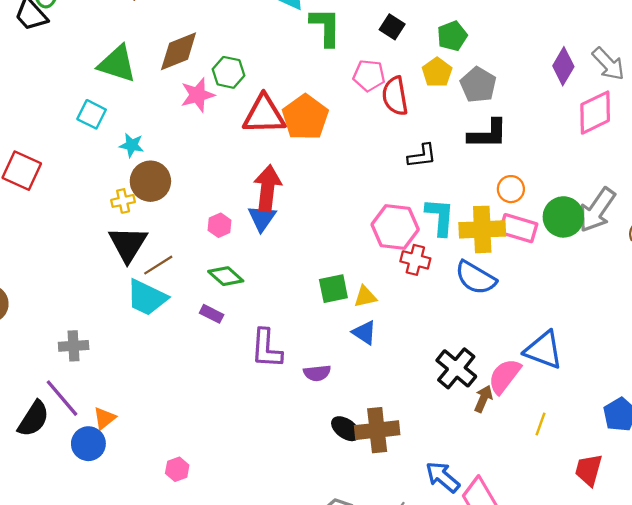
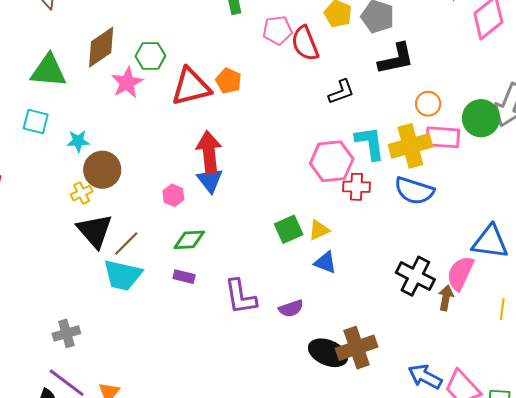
orange pentagon: (305, 117) -> (229, 81), size x0.6
green diamond: (226, 276) -> (189, 240), turned -32
black ellipse: (346, 429) -> (328, 353), size x1.4

